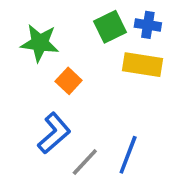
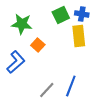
yellow rectangle: (142, 65) -> (79, 36), turned 75
blue L-shape: (54, 133) -> (16, 62), moved

